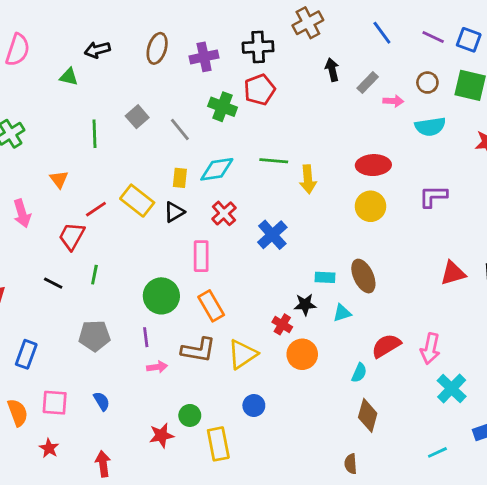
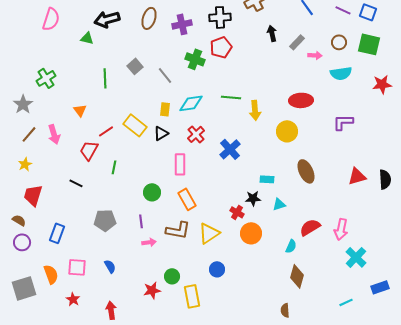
black arrow: (97, 50) -> (107, 19), size x1.4
yellow circle: (371, 206) -> (287, 131), moved
green line: (94, 275) -> (114, 167), moved
brown ellipse: (363, 276) -> (306, 171), moved
green circle: (161, 296) -> (152, 192), size x0.7

